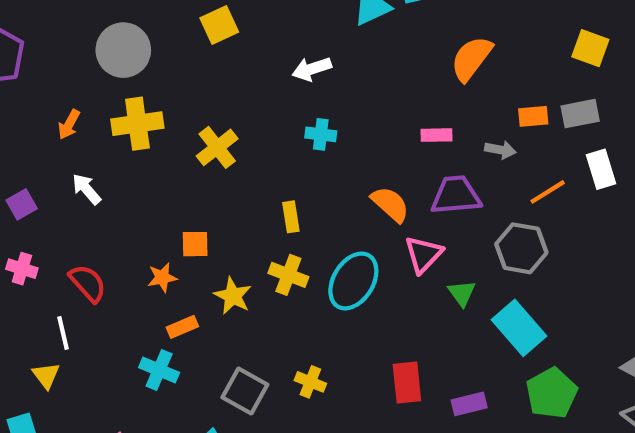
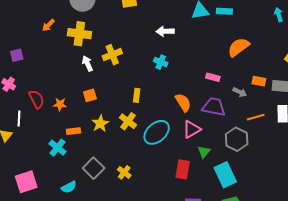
white arrow: (86, 189) -> (87, 63), moved
orange square: (195, 244) -> (90, 95), turned -32
orange star: (162, 277) -> (60, 104), moved
red rectangle: (407, 383) -> (183, 169), moved

